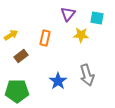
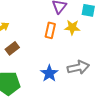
orange rectangle: (45, 38) -> (50, 30), moved
gray arrow: (87, 75) -> (78, 67), turned -85

